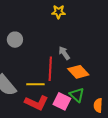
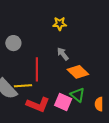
yellow star: (59, 12) -> (60, 24), moved
red line: (50, 69) -> (37, 69), moved
yellow line: (35, 84) -> (23, 86), moved

